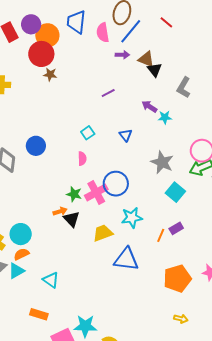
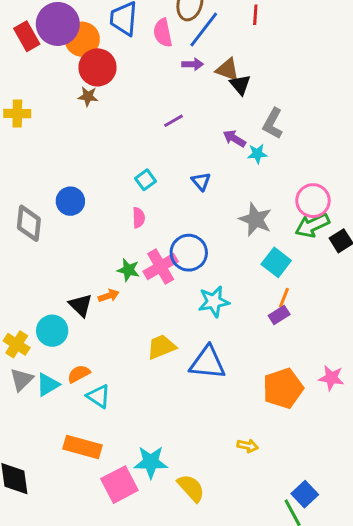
red line: (166, 22) -> (255, 15), turned 56
purple circle: (31, 24) -> (58, 24), size x1.5
red circle: (41, 54) -> (97, 67), moved
gray L-shape: (184, 87) -> (273, 123), moved
black triangle: (72, 219) -> (81, 305), moved
yellow trapezoid: (103, 233) -> (161, 347), moved
orange line: (161, 235) -> (284, 298), moved
orange semicircle: (21, 254) -> (79, 374), moved
orange rectangle: (39, 314) -> (83, 447), size x1.4
yellow arrow: (181, 319) -> (248, 446), moved

